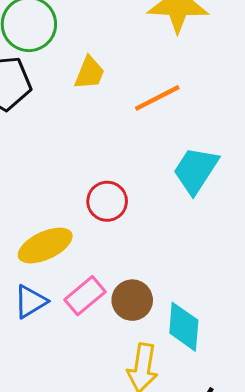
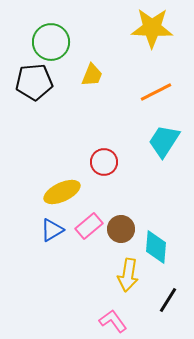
orange line: (157, 98) -> (156, 92), moved

